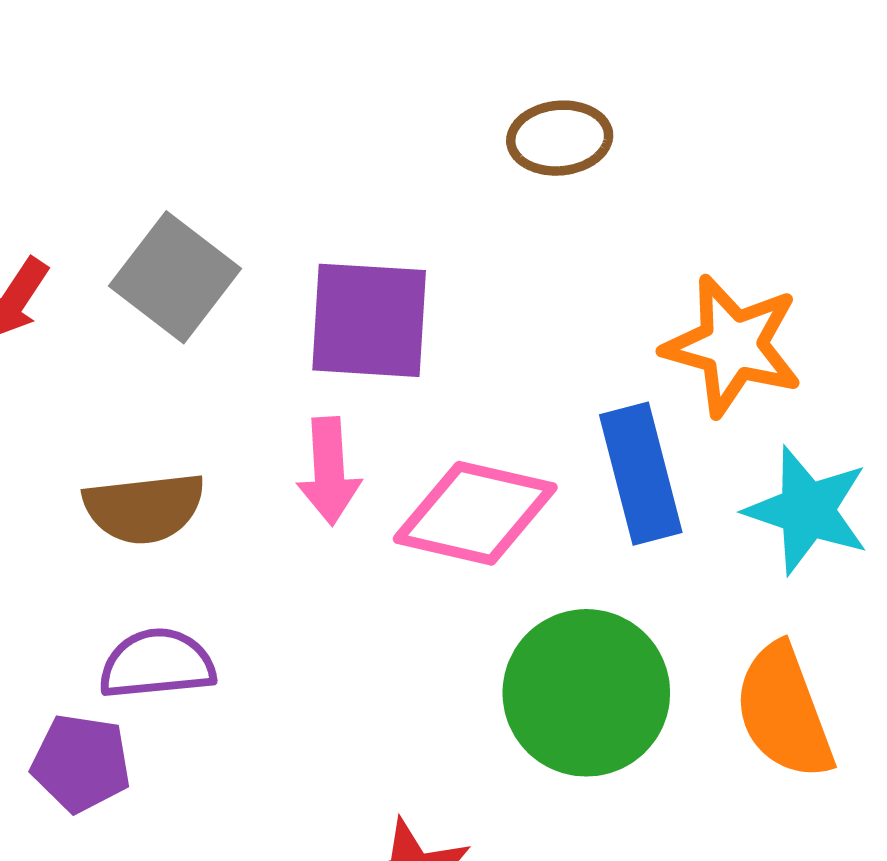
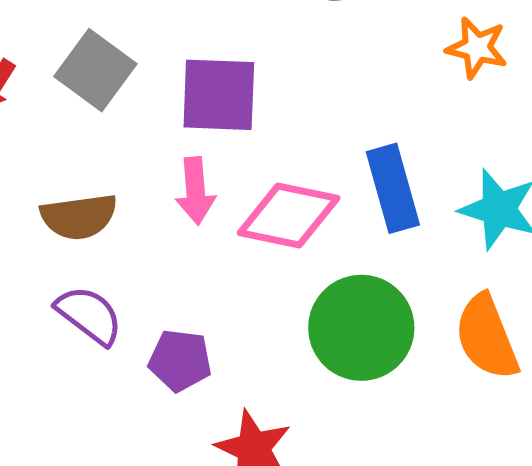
orange star: (733, 346) -> (477, 48), moved, size x0.7
purple semicircle: (157, 664) -> (89, 315), turned 44
purple pentagon: (81, 763) -> (180, 360), moved

